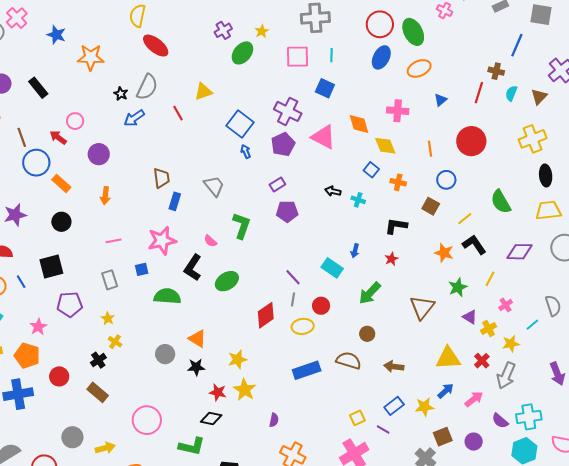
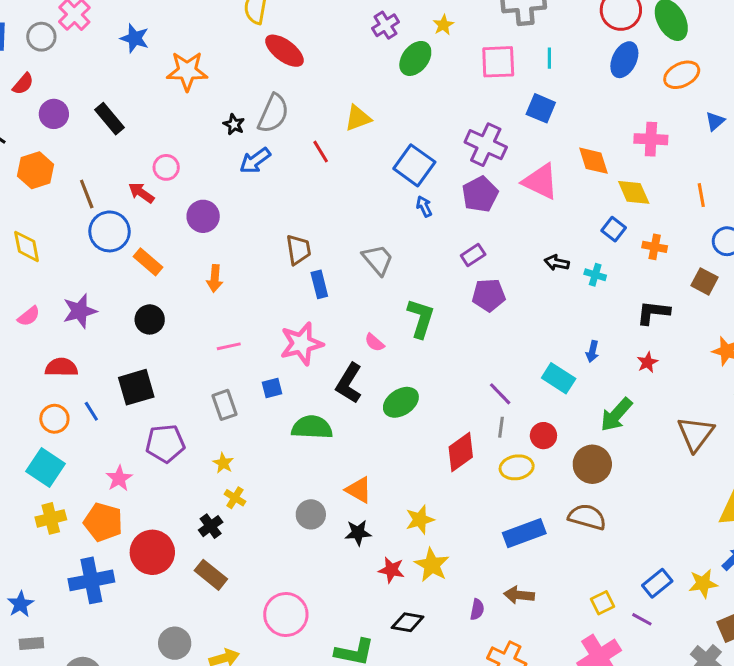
blue rectangle: (175, 201) -> (319, 284), turned -30
brown circle: (367, 334) -> (592, 464), moved, size x1.6
brown arrow: (394, 367) -> (519, 595), moved
red circle: (59, 376) -> (152, 552), size x1.5
black diamond: (211, 418) -> (408, 622), moved

